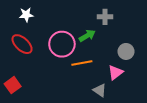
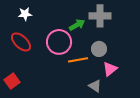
gray cross: (105, 17) -> (100, 16), size x1.5
green arrow: (87, 36) -> (77, 25), moved
gray circle: (126, 51) -> (99, 49), moved

